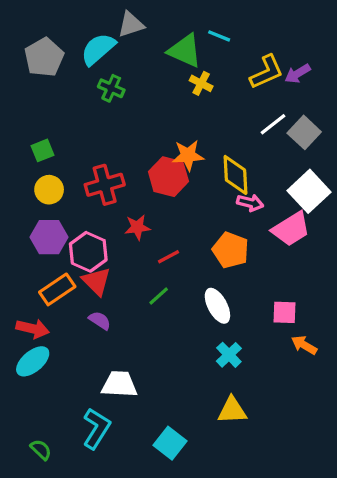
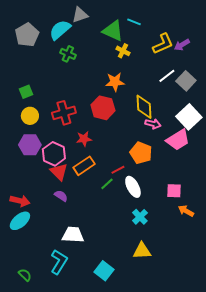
orange star: (188, 155) -> (115, 82), moved
red line: (168, 257) -> (118, 170), moved
orange rectangle: (57, 289) -> (84, 166), moved
green line: (159, 296) -> (107, 184), moved

